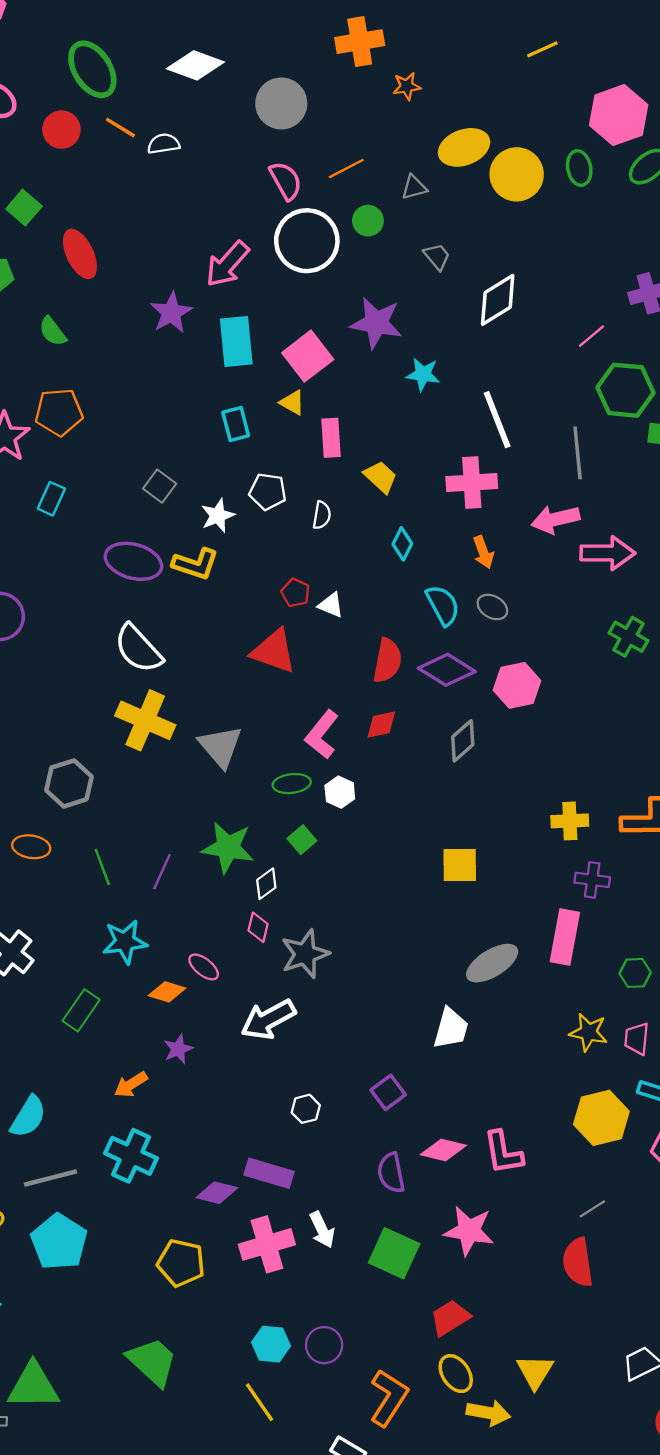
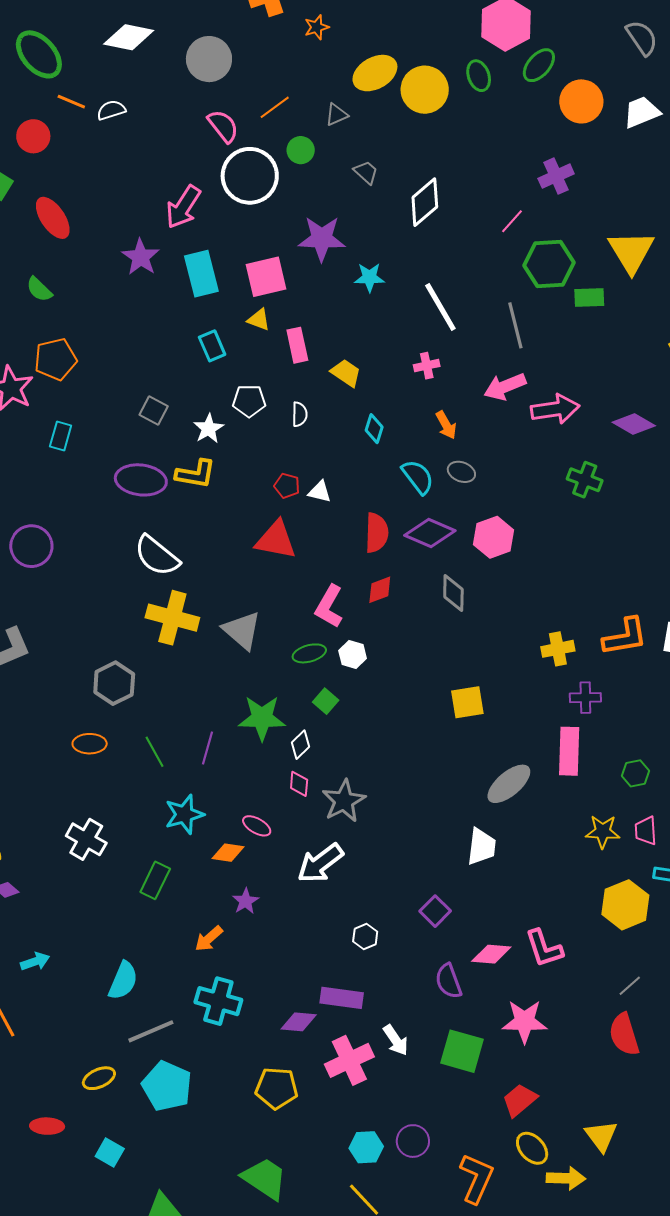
red circle: (62, 130) -> (33, 136), moved
pink square: (308, 356) -> (266, 277), turned 33
pink cross: (472, 483) -> (427, 366), size x0.6
gray diamond: (463, 741) -> (453, 593), turned -39

